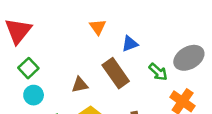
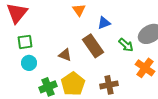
green square: (28, 68) -> (25, 42), turned 35
brown triangle: (80, 85) -> (65, 55), turned 32

